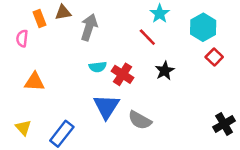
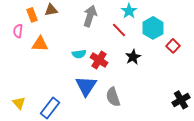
gray arrow: (89, 27) -> (90, 16), moved
cyan hexagon: (203, 27) -> (153, 28), moved
orange triangle: (35, 82) -> (40, 44), moved
gray semicircle: (140, 120) -> (113, 97), turned 42

